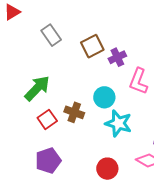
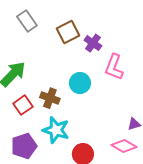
purple cross: (117, 57) -> (93, 43), turned -30
cyan star: (118, 123) -> (56, 130), moved

